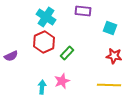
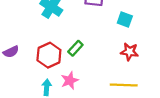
red hexagon: (44, 42) -> (49, 55), moved

